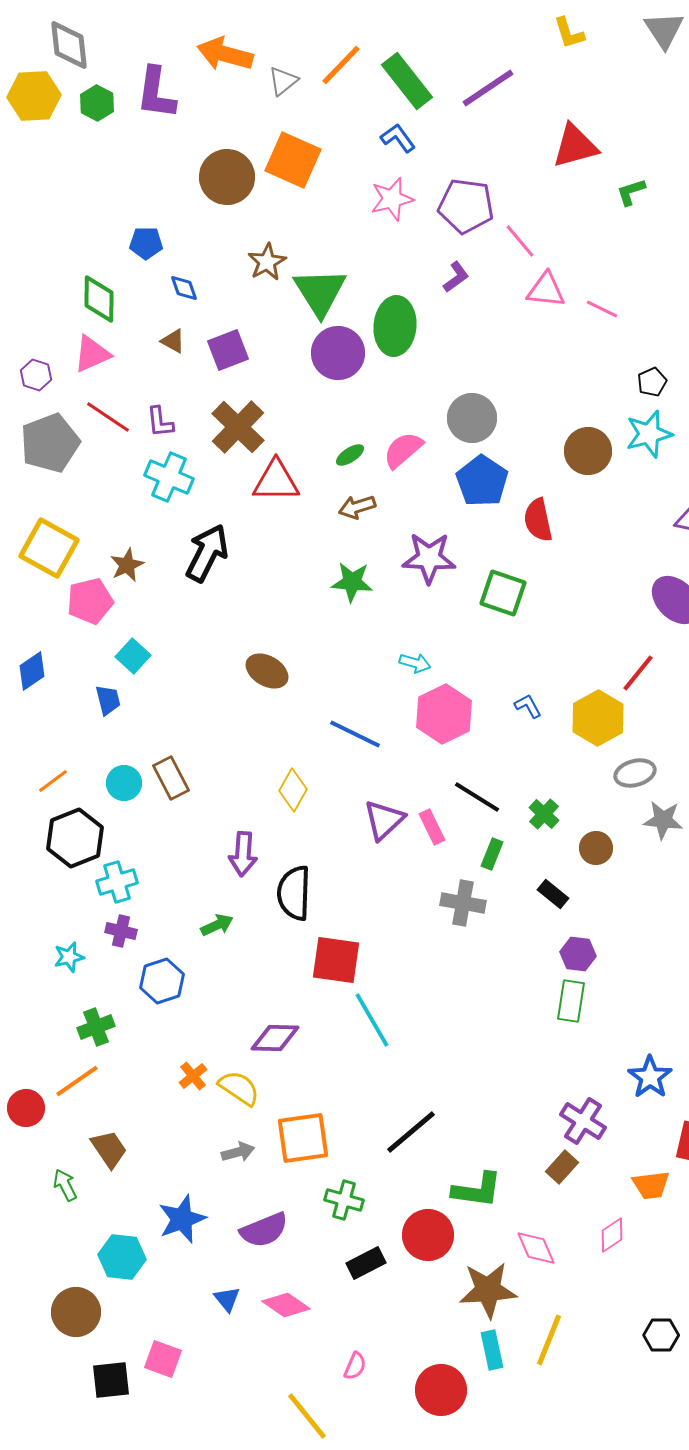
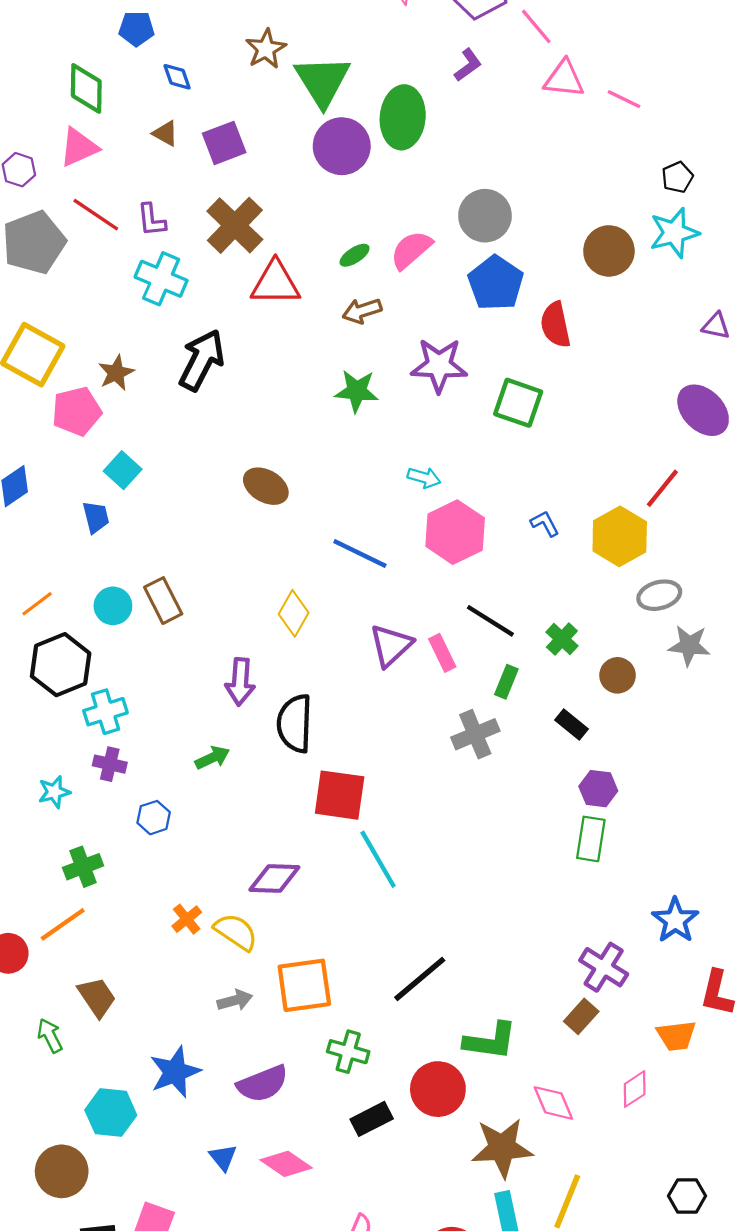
gray cross: (463, 903) -> (475, 734), turned -33
blue hexagon: (162, 981) -> (154, 818), size x0.7

